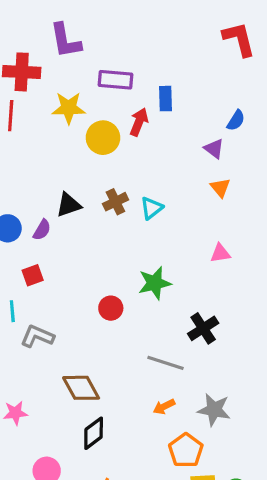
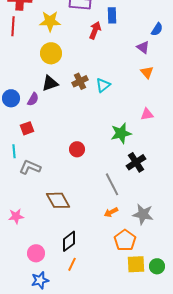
yellow circle: (103, 138) -> (51, 53), moved
green star: (155, 283) -> (121, 133), moved
gray line: (166, 363) -> (112, 184), turned 45
black diamond: (94, 433) -> (69, 241), moved

